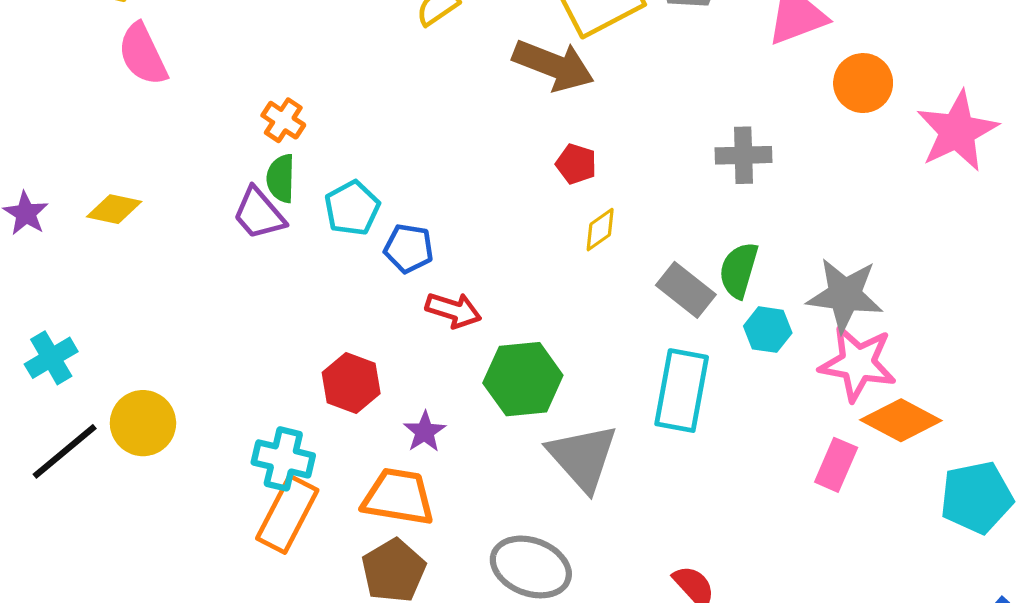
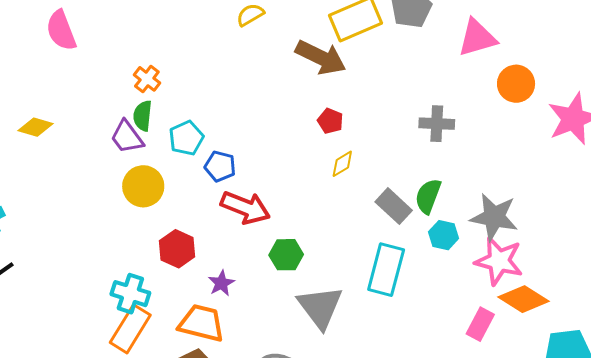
red arrow: (453, 310) -> (245, 208), size x1.4
green hexagon: (523, 379) -> (286, 255), size x0.7
yellow circle: (143, 423) -> (143, 186), moved

